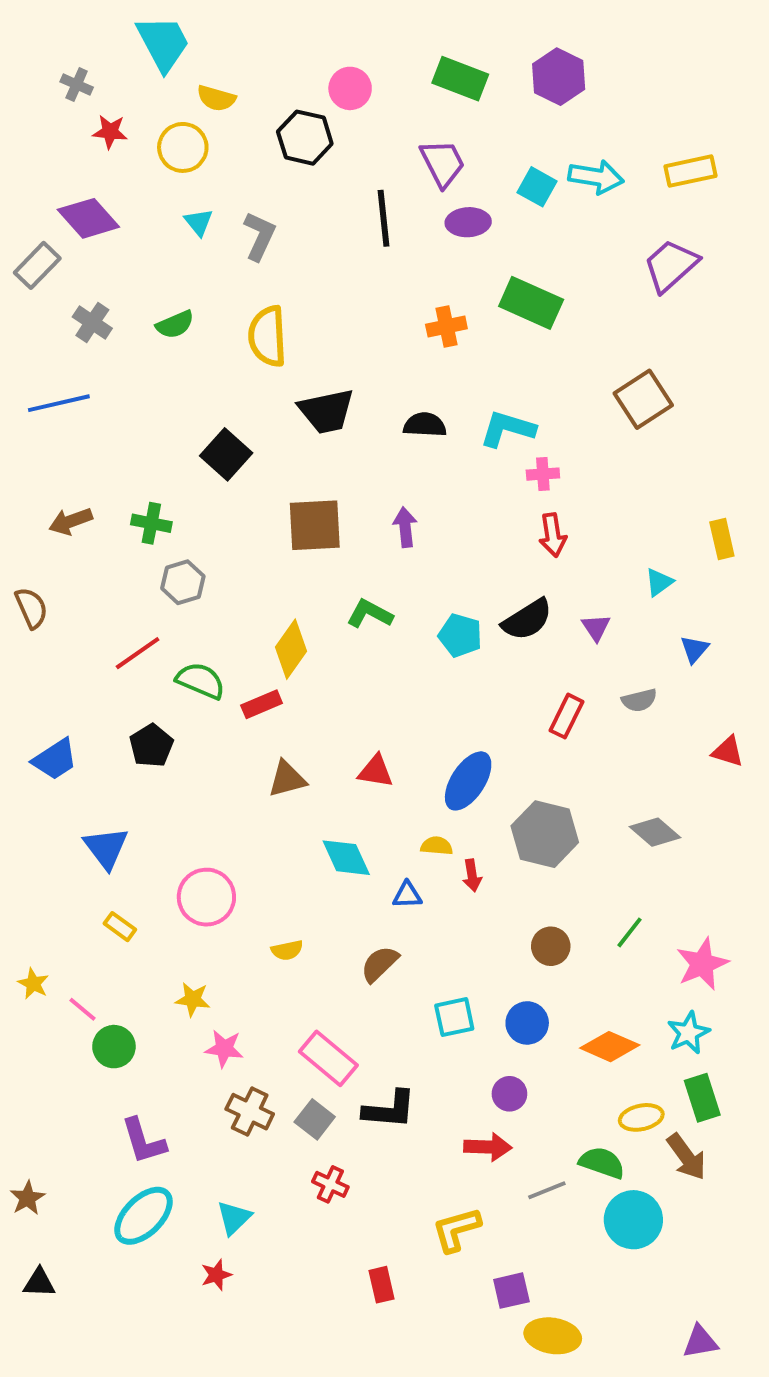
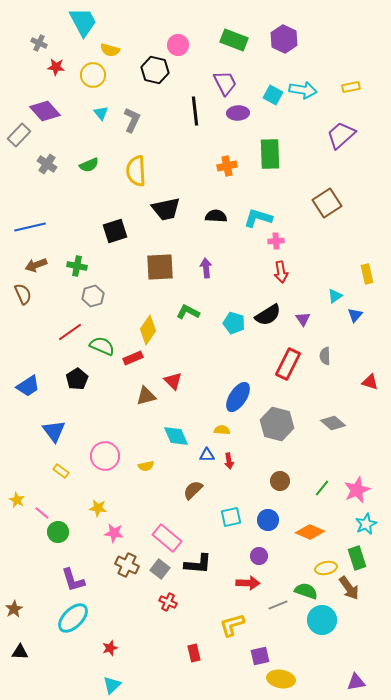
yellow rectangle: (690, 171) -> (351, 87), size x0.7
green rectangle: (531, 303) -> (270, 154), turned 64
blue line: (59, 403) -> (30, 227), moved
black square: (226, 454) -> (115, 231), turned 30
brown semicircle: (31, 608) -> (23, 294), moved
blue triangle: (694, 649) -> (355, 315), moved
gray semicircle: (639, 700) -> (325, 356), turned 102
red rectangle: (566, 716) -> (288, 364), size x1.4
red triangle: (376, 771) -> (173, 381), moved, turned 36
red arrow: (472, 875) -> (229, 461), moved
green line: (629, 932) -> (322, 488), moved
yellow semicircle: (287, 950) -> (146, 466), moved
cyan star: (688, 1033) -> (366, 524), moved
cyan triangle: (234, 1218) -> (112, 685), moved

